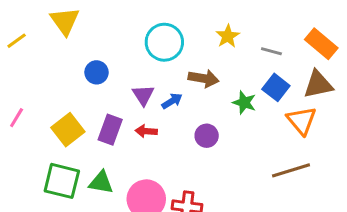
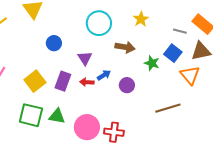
gray line: (271, 51) -> (180, 31), moved
blue arrow: (172, 101) -> (104, 75), moved
brown line: (291, 170) -> (168, 108), moved

